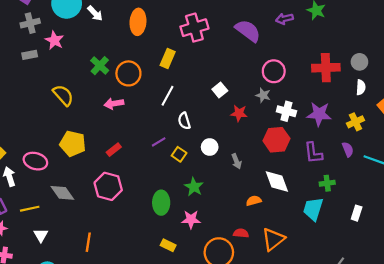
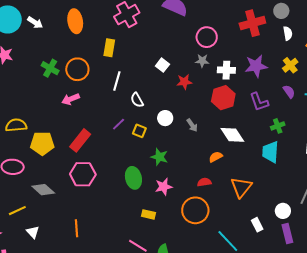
yellow semicircle: (63, 95) -> (16, 125), moved, turned -40
red rectangle: (114, 150) -> (80, 140), size x1.6
red semicircle: (241, 233) -> (204, 182), moved

